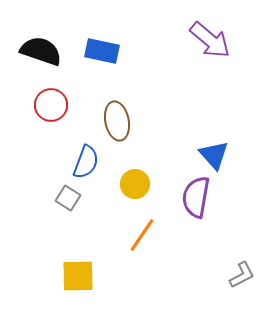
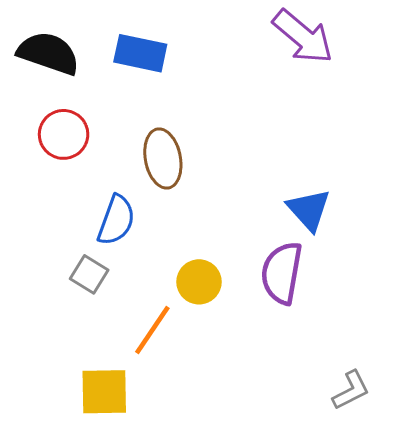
yellow circle: (135, 184) -> (199, 282), moved
orange line: (142, 235) -> (152, 330), moved

